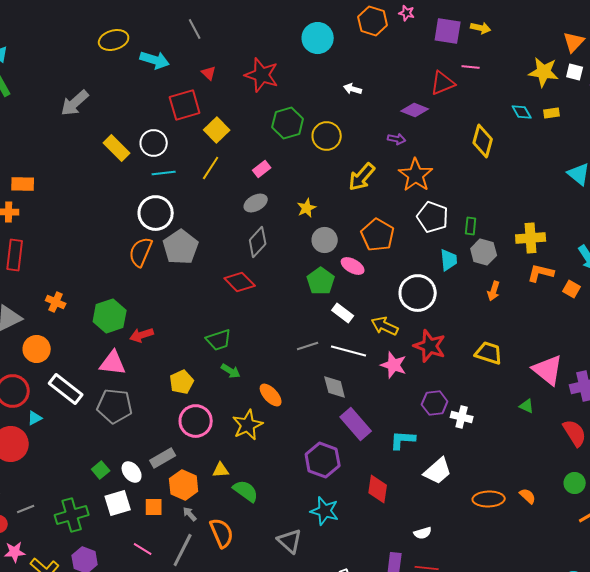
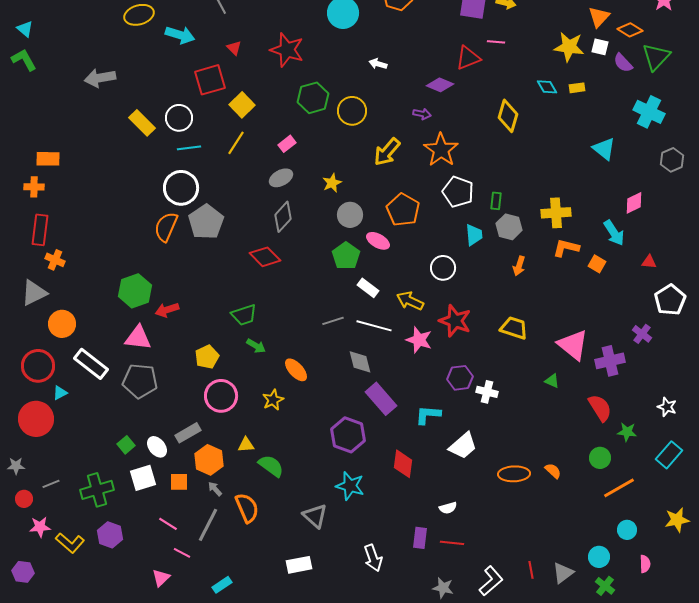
gray arrow: (75, 103) -> (100, 78), turned 32
white circle: (418, 293) -> (443, 268), size x0.7
orange cross: (56, 302) -> (55, 260), moved
yellow star: (248, 425) -> (273, 400), size x0.7

